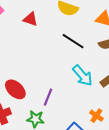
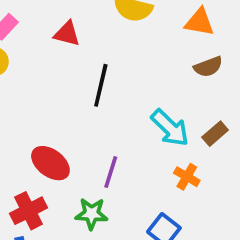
black line: (73, 41) -> (101, 85), moved, turned 75
orange cross: (96, 116) -> (187, 177), moved

